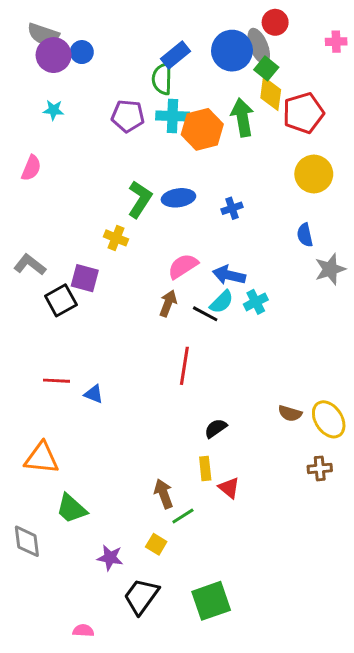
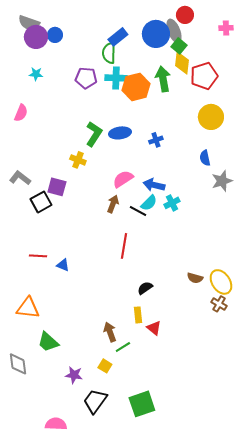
brown cross: (320, 468) -> (219, 304), moved, turned 35
pink semicircle: (83, 631) -> (56, 424), size x1.5

